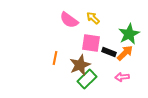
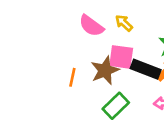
black rectangle: (109, 52) -> (146, 69), size x1.5
brown star: (80, 65) -> (105, 70), moved

